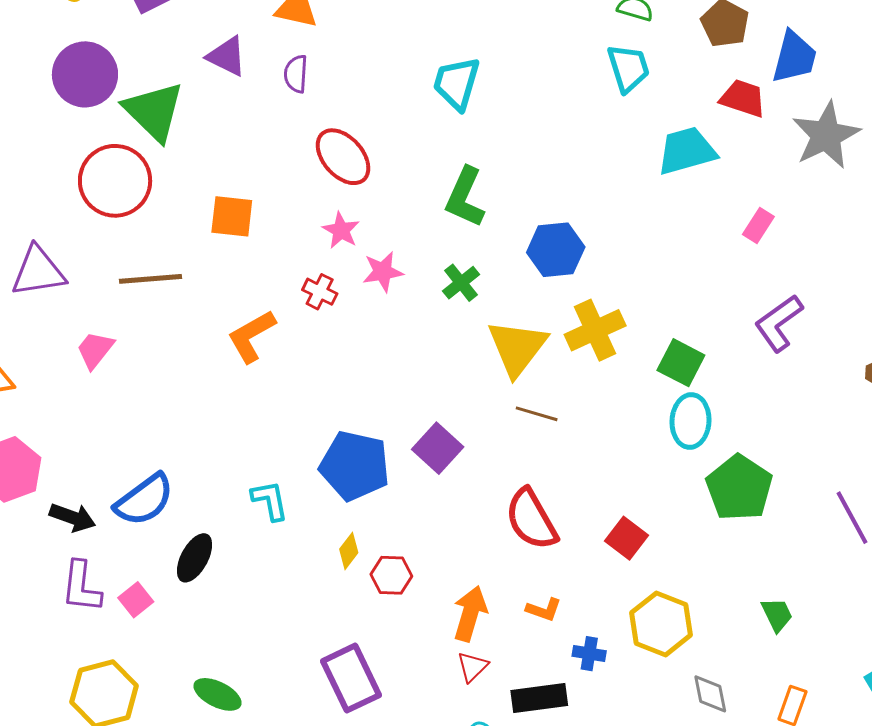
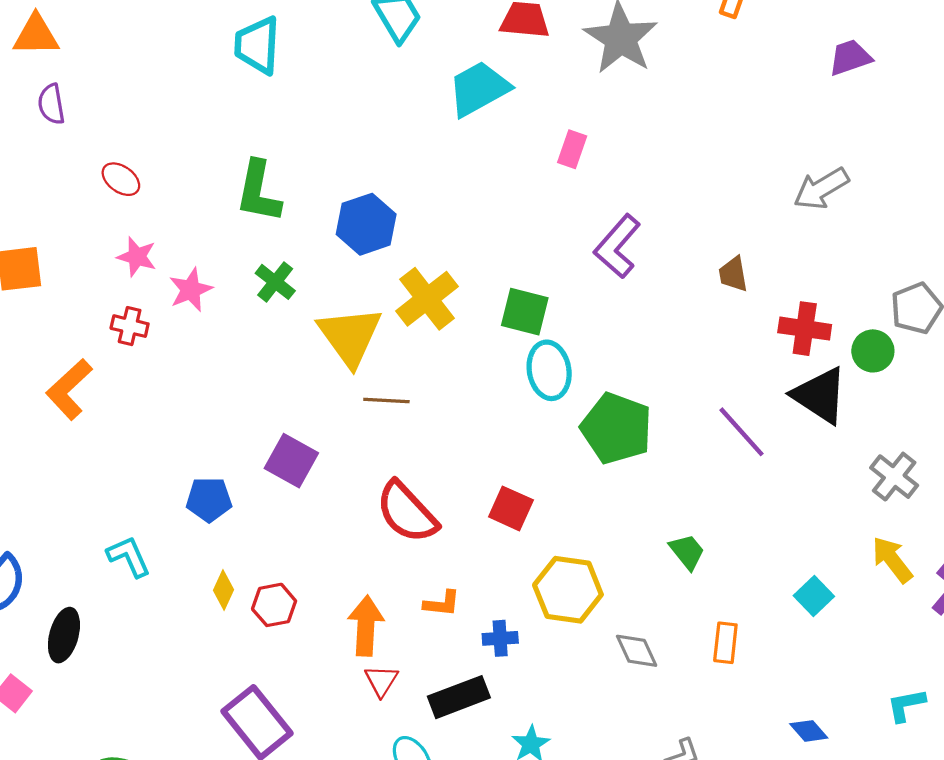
cyan trapezoid: (457, 83) -> (257, 45), moved
red ellipse: (343, 157) -> (121, 179), size x0.6
blue pentagon: (355, 466) -> (209, 499), size x0.6

